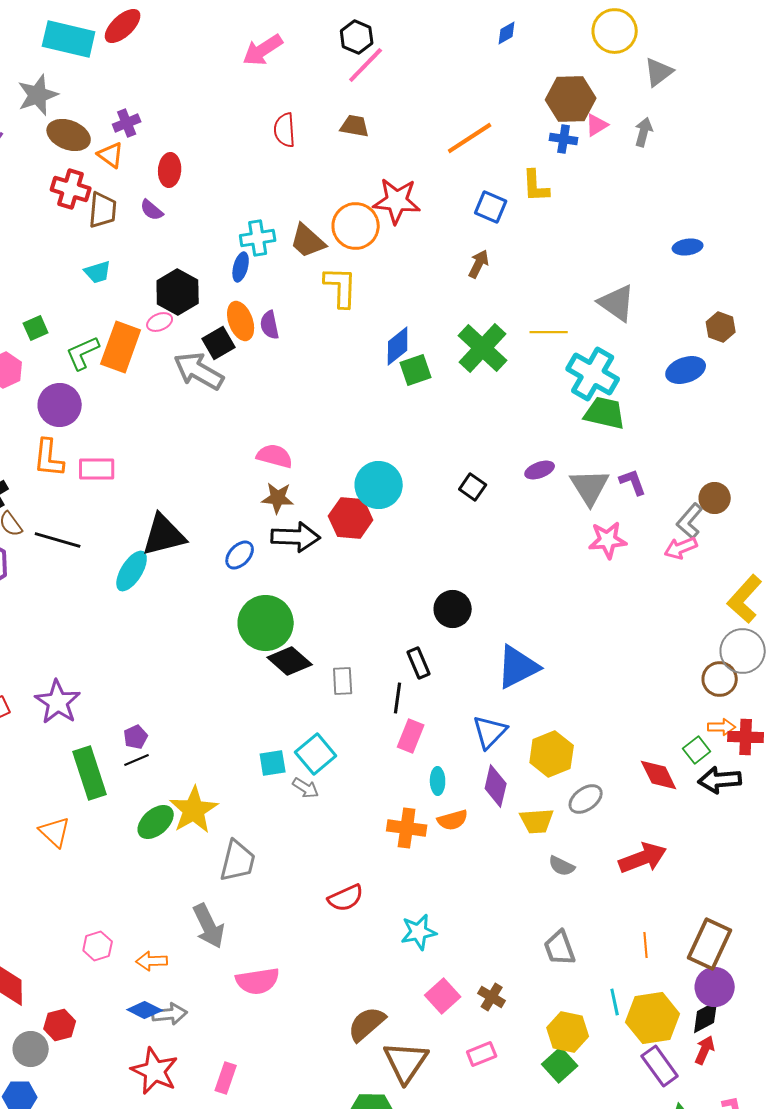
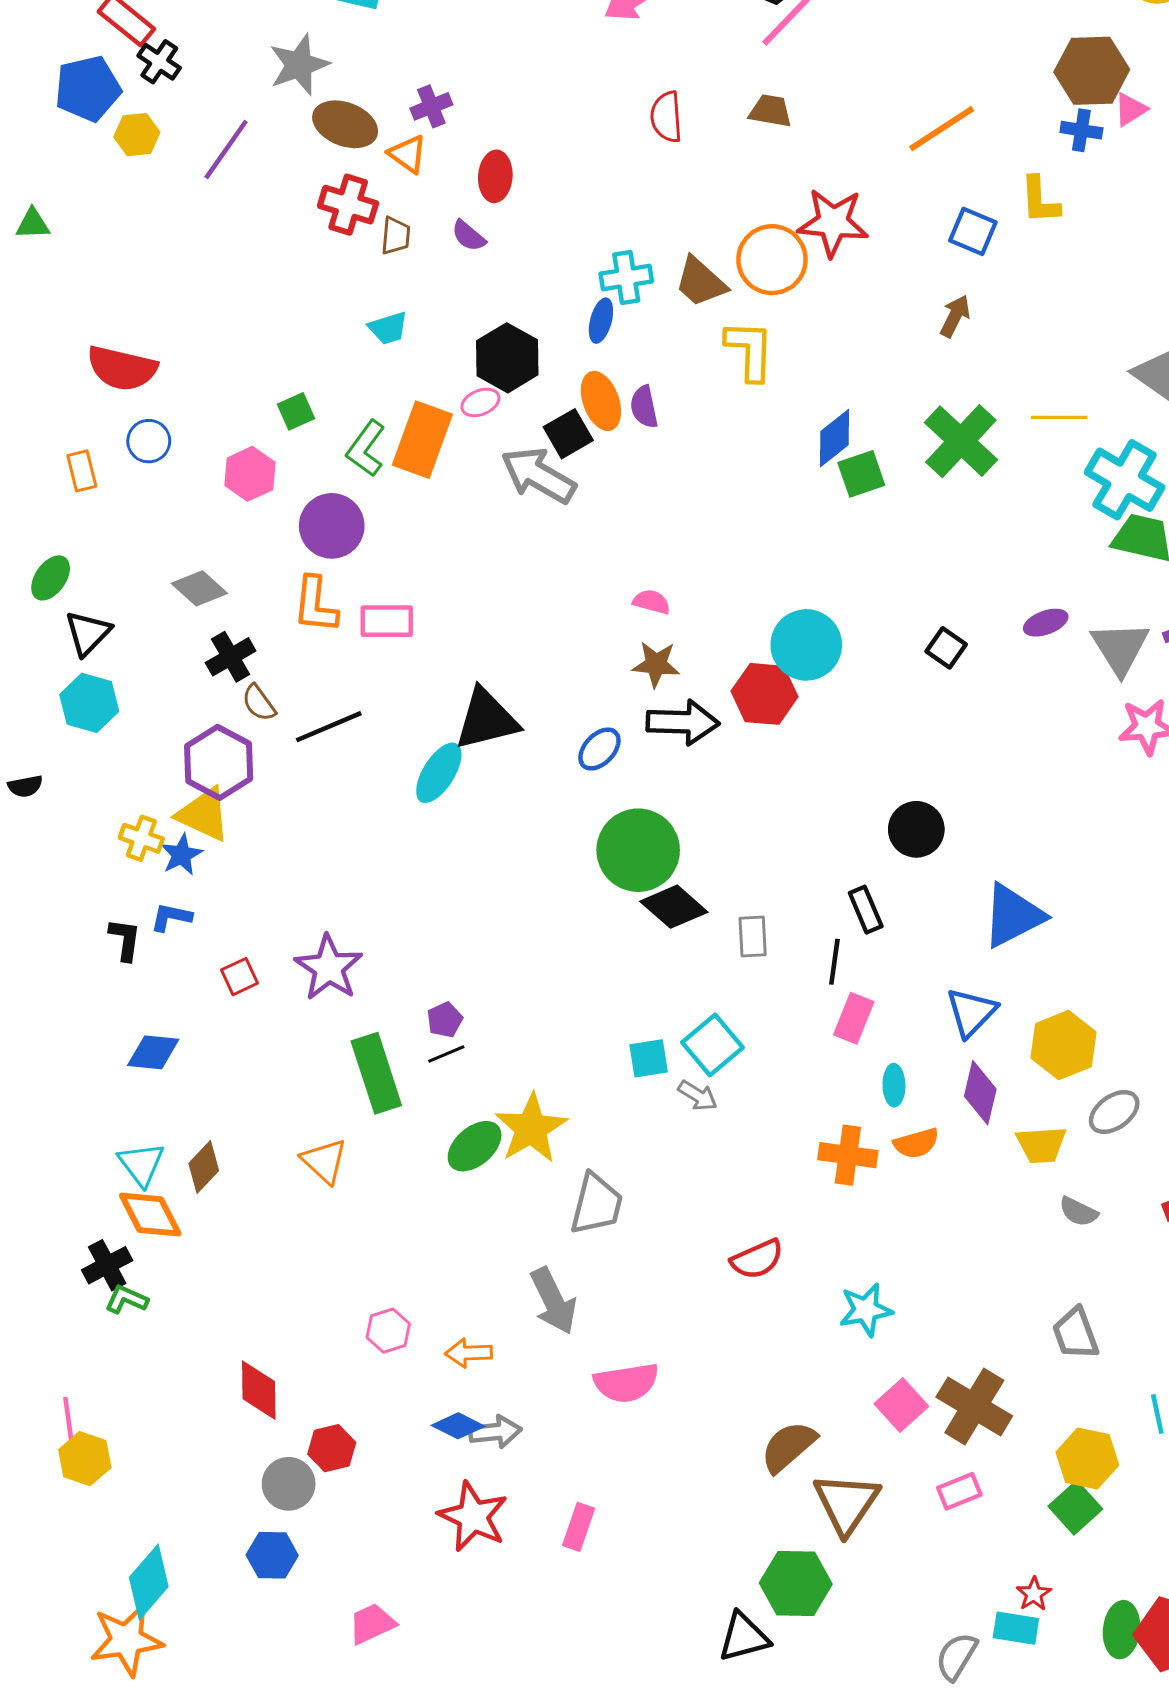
brown trapezoid: (103, 210) -> (396, 236), size x0.7
green L-shape: (83, 353) -> (366, 449), turned -30
pink semicircle: (275, 456) -> (652, 602), size x0.7
black line: (58, 540) -> (329, 727), turned -39
brown cross: (492, 997) -> (974, 1406), size x1.8

